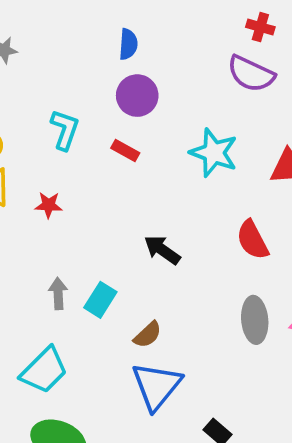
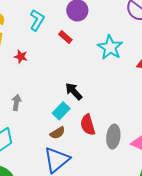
red semicircle: (253, 240) -> (88, 125), moved
cyan rectangle: (100, 300) -> (61, 111), moved

